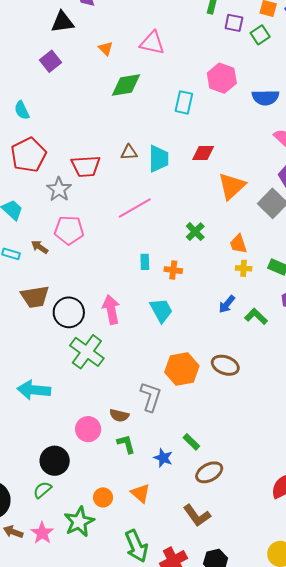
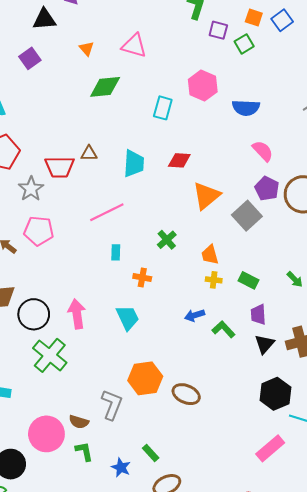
brown triangle: (129, 152) -> (89, 153), moved
cyan rectangle: (145, 262) -> (116, 252), moved
blue arrow: (227, 304) -> (195, 315), turned 30
brown ellipse: (225, 365) -> (186, 394), moved
pink circle: (88, 429) -> (46, 434), size x1.4

